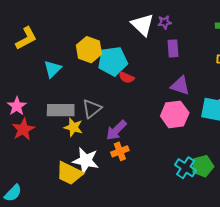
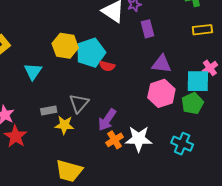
gray rectangle: (61, 110) -> (49, 110), size x0.6
white star: (86, 161) -> (139, 139), moved
green pentagon: (203, 166) -> (193, 103), moved

